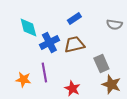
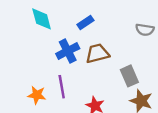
blue rectangle: (74, 18) -> (85, 23), moved
cyan diamond: (28, 28) -> (42, 19), moved

